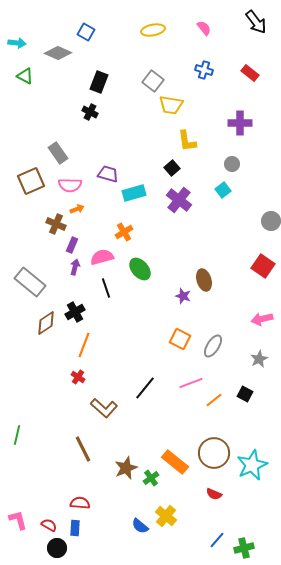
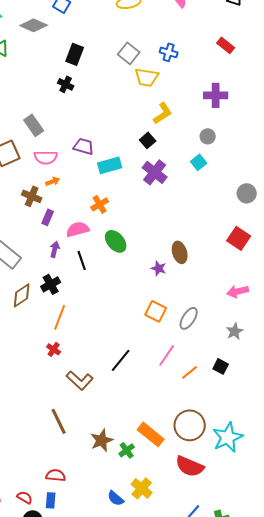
blue cross: (204, 70) -> (169, 52), moved
yellow L-shape: (187, 141) -> (163, 113), turned -115
purple arrow: (75, 267) -> (55, 249), moved
pink line: (191, 383) -> (167, 355), turned -35
red semicircle: (214, 494) -> (190, 466), size x1.8

